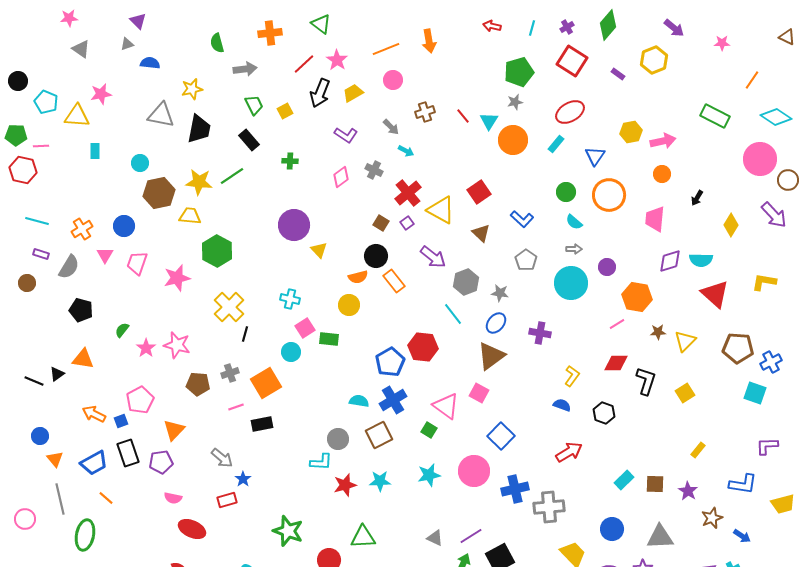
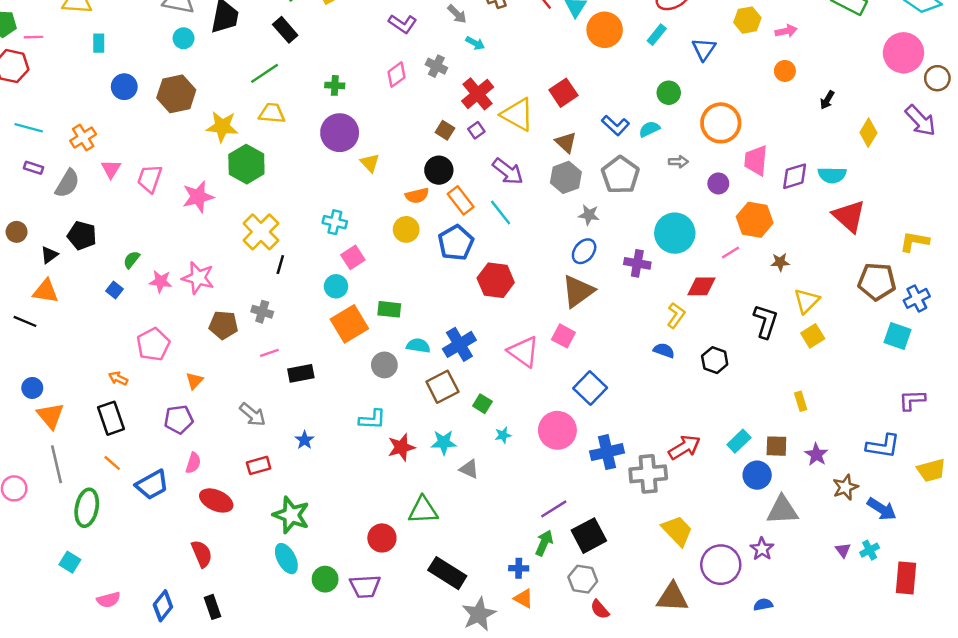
pink arrow: (663, 141) -> (786, 31), size x0.7
green cross: (290, 161) -> (335, 85), moved
cyan circle: (140, 163) -> (184, 38), moved
yellow star: (199, 182) -> (222, 127), moved
orange circle: (609, 195) -> (721, 123), moved
yellow trapezoid: (190, 216) -> (272, 113), moved
pink trapezoid: (655, 219) -> (756, 160), moved
cyan semicircle: (574, 222) -> (649, 129), moved, turned 114
blue circle: (124, 226) -> (124, 87), moved
gray pentagon: (526, 260) -> (620, 175), size x1.4
gray hexagon: (466, 282) -> (566, 177), moved
yellow L-shape: (764, 282) -> (914, 242), moved
brown circle: (27, 283) -> (17, 232), moved
cyan circle: (571, 283) -> (675, 233), moved
cyan line: (453, 314) -> (501, 213), moved
green rectangle: (329, 339) -> (389, 309), moved
yellow triangle: (685, 341) -> (807, 301), moved
pink star: (146, 348) -> (161, 281), turned -30
orange triangle: (83, 359) -> (46, 291), moved
blue pentagon: (390, 362) -> (456, 243), moved
red diamond: (616, 363) -> (701, 286), moved
gray cross: (230, 373) -> (262, 312), turned 36
black triangle: (57, 374) -> (49, 255), moved
orange square: (266, 383) -> (349, 324), moved
orange arrow: (94, 414) -> (118, 378), moved, size x0.7
blue square: (121, 421) -> (115, 290), moved, turned -32
orange triangle: (174, 430) -> (194, 381), size x0.7
green square: (429, 430) -> (482, 404), moved
gray circle: (338, 439) -> (384, 365), moved
yellow rectangle: (698, 450) -> (801, 401), moved, turned -56
red arrow: (569, 452) -> (684, 447), moved
black rectangle: (128, 453) -> (111, 418), moved
orange triangle: (55, 459) -> (50, 416), size x1.4
blue trapezoid: (94, 463) -> (152, 485), moved
cyan star: (429, 475) -> (503, 435), size x0.6
blue star: (243, 479) -> (305, 440), moved
pink semicircle: (173, 498) -> (193, 463), turned -84
blue circle: (612, 529) -> (757, 475), moved
green star: (288, 531) -> (291, 515), moved
blue arrow: (742, 536) -> (882, 509), size x1.4
gray triangle: (435, 538) -> (469, 469), moved

